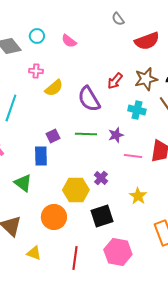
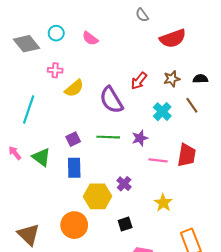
brown star: (146, 79) -> (172, 79), size x0.7
cyan cross: (137, 110) -> (162, 112), turned 30
blue rectangle: (41, 156) -> (74, 168), moved
green triangle: (23, 183) -> (41, 157), moved
black square: (102, 216) -> (125, 224), size x0.6

